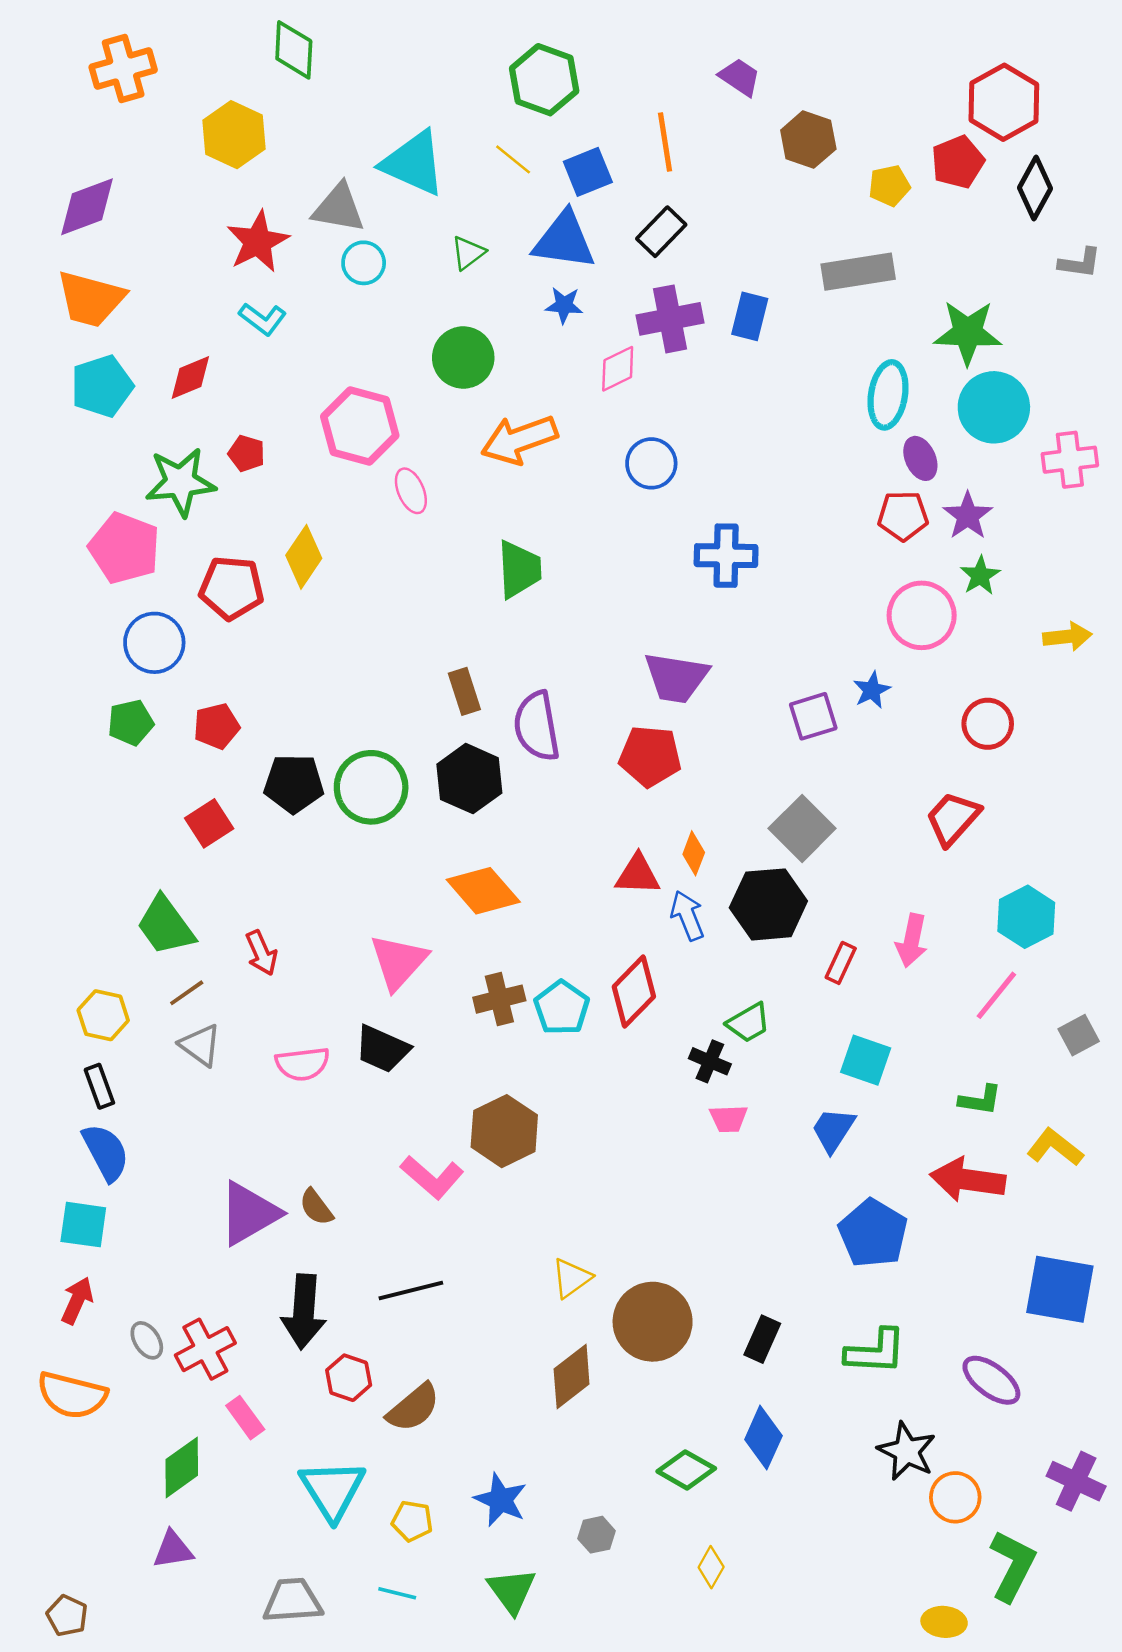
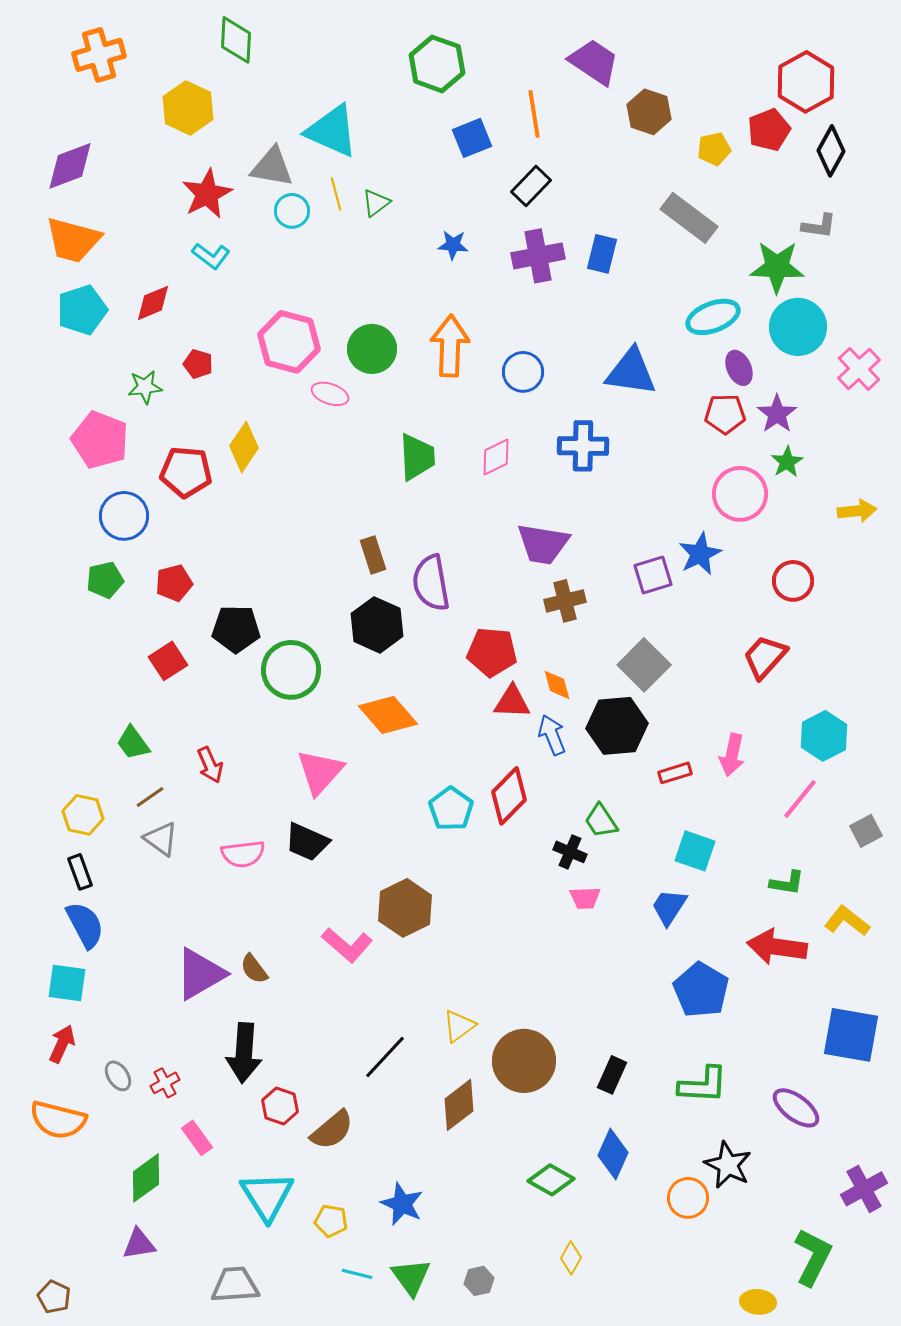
purple trapezoid: (740, 77) -> (594, 62), size x1.5
yellow line: (513, 159) -> (336, 194), moved, turned 36
blue triangle: (564, 240) -> (631, 372), moved
gray L-shape: (1080, 263) -> (819, 226), moved
gray rectangle: (858, 272) -> (689, 218), turned 46
green circle: (463, 358) -> (372, 349), moved
pink diamond: (618, 369) -> (496, 457), moved
cyan ellipse: (888, 395) -> (713, 317), turned 60
orange arrow: (519, 440) -> (450, 346), moved, turned 112
pink cross: (1070, 460) -> (859, 369), turned -36
green star: (180, 482) -> (145, 387), size x0.6
pink ellipse: (411, 491) -> (330, 394), turned -48
blue star: (872, 690) -> (700, 554), size x1.4
red pentagon: (650, 756) -> (492, 652), moved
green circle: (371, 787) -> (291, 670), moved
orange diamond: (694, 853) -> (557, 685), turned -36
green trapezoid: (165, 926) -> (133, 743), size x0.7
red rectangle: (841, 963) -> (675, 773), turned 48
brown cross: (499, 999) -> (565, 601), moved
green trapezoid: (748, 1023) -> (601, 821), turned 87
black line: (411, 1291) -> (385, 1057), moved, turned -33
red cross: (205, 1349) -> (165, 1083), size x0.6
purple cross: (1076, 1481) -> (864, 1189), turned 36
orange circle: (955, 1497) -> (688, 1198), moved
gray hexagon: (597, 1535) -> (479, 1281), moved
cyan line: (397, 1593) -> (357, 1274), moved

